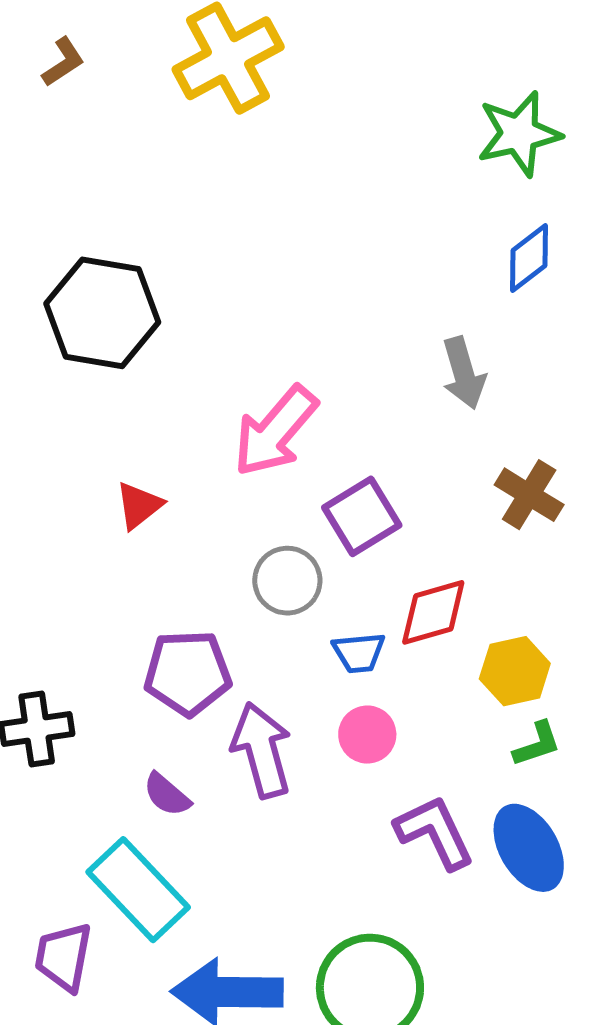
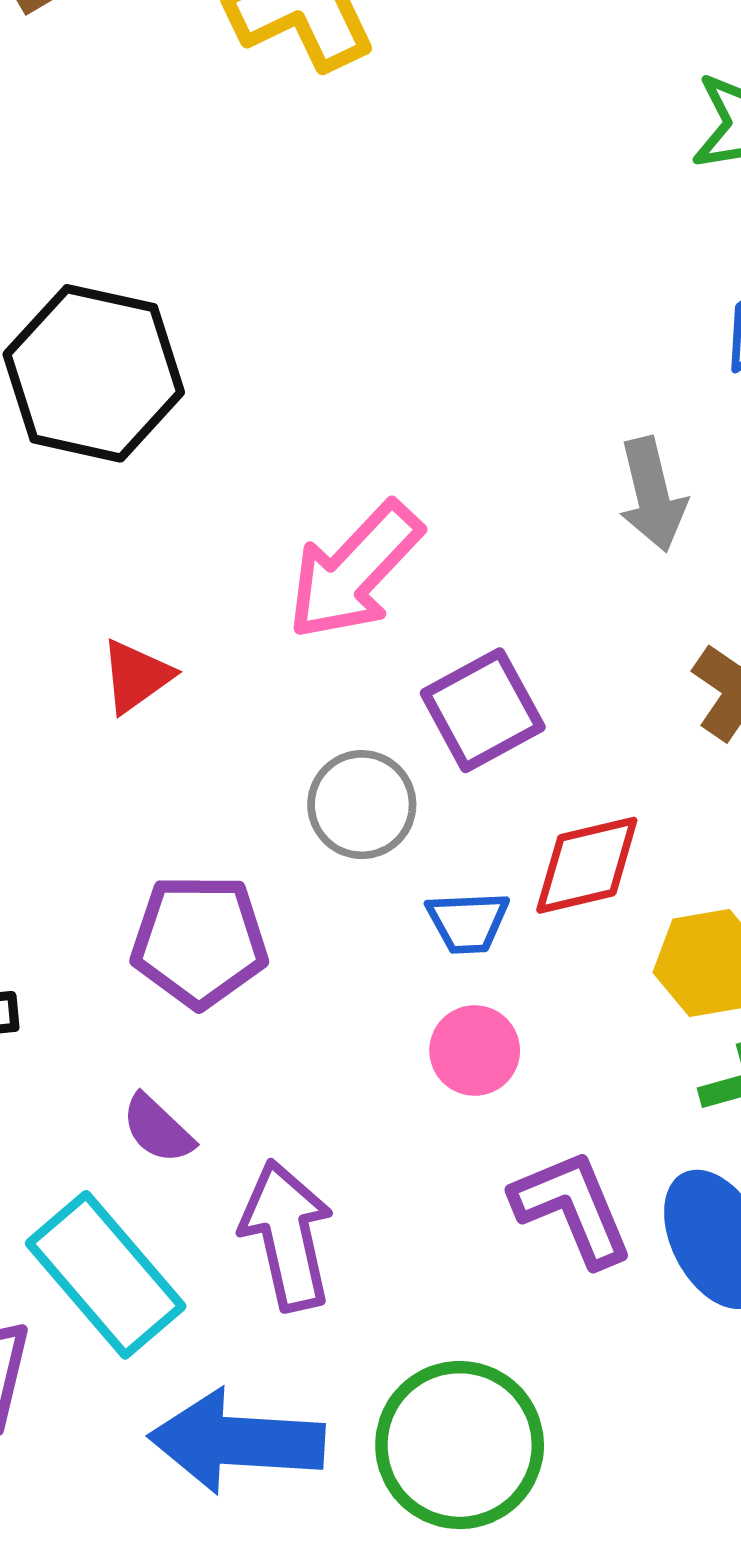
purple arrow: (262, 750) -> (287, 1235), moved

